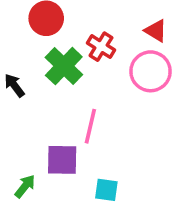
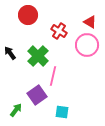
green cross: (64, 66) -> (38, 56), moved
purple square: (62, 160) -> (37, 95), turned -36

